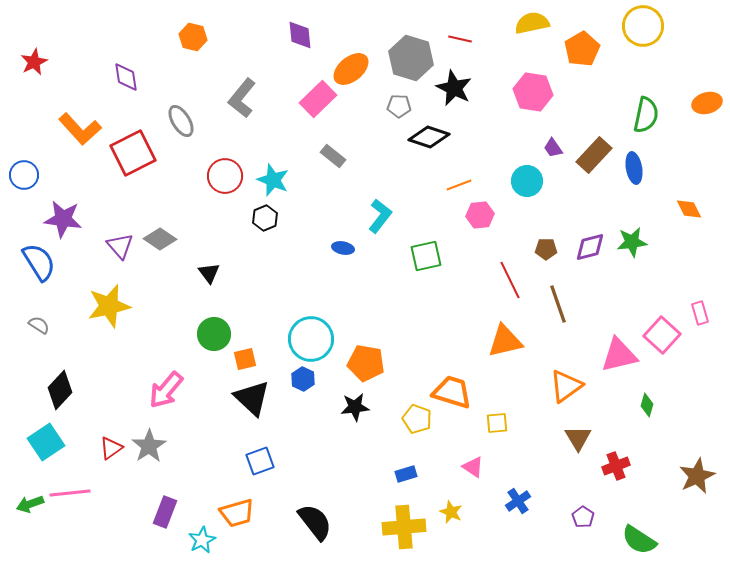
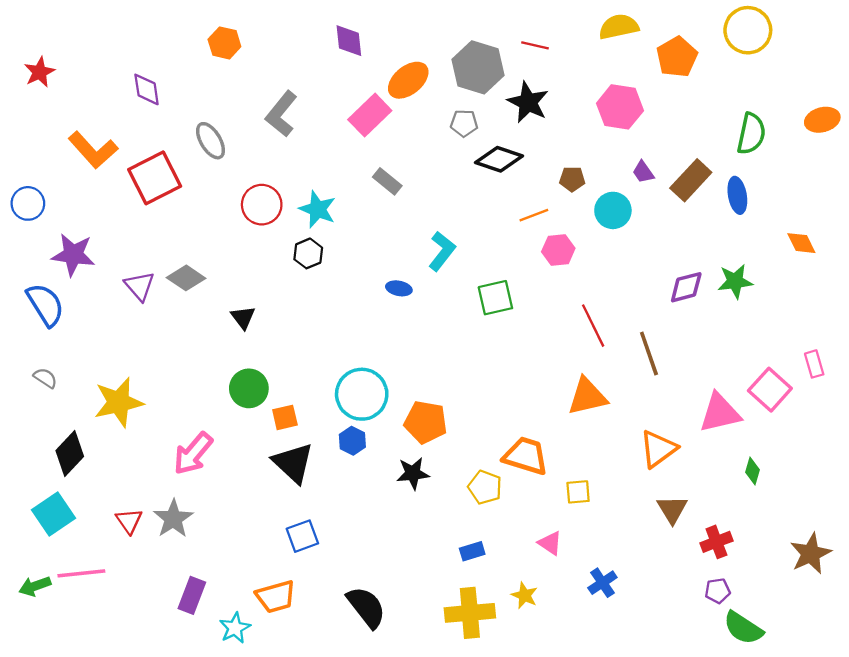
brown pentagon: (546, 249) -> (572, 179), moved
yellow star: (109, 306) -> (119, 402), moved
red triangle: (111, 448) -> (129, 521), turned -30
purple pentagon: (583, 517) -> (718, 591), moved, turned 30

